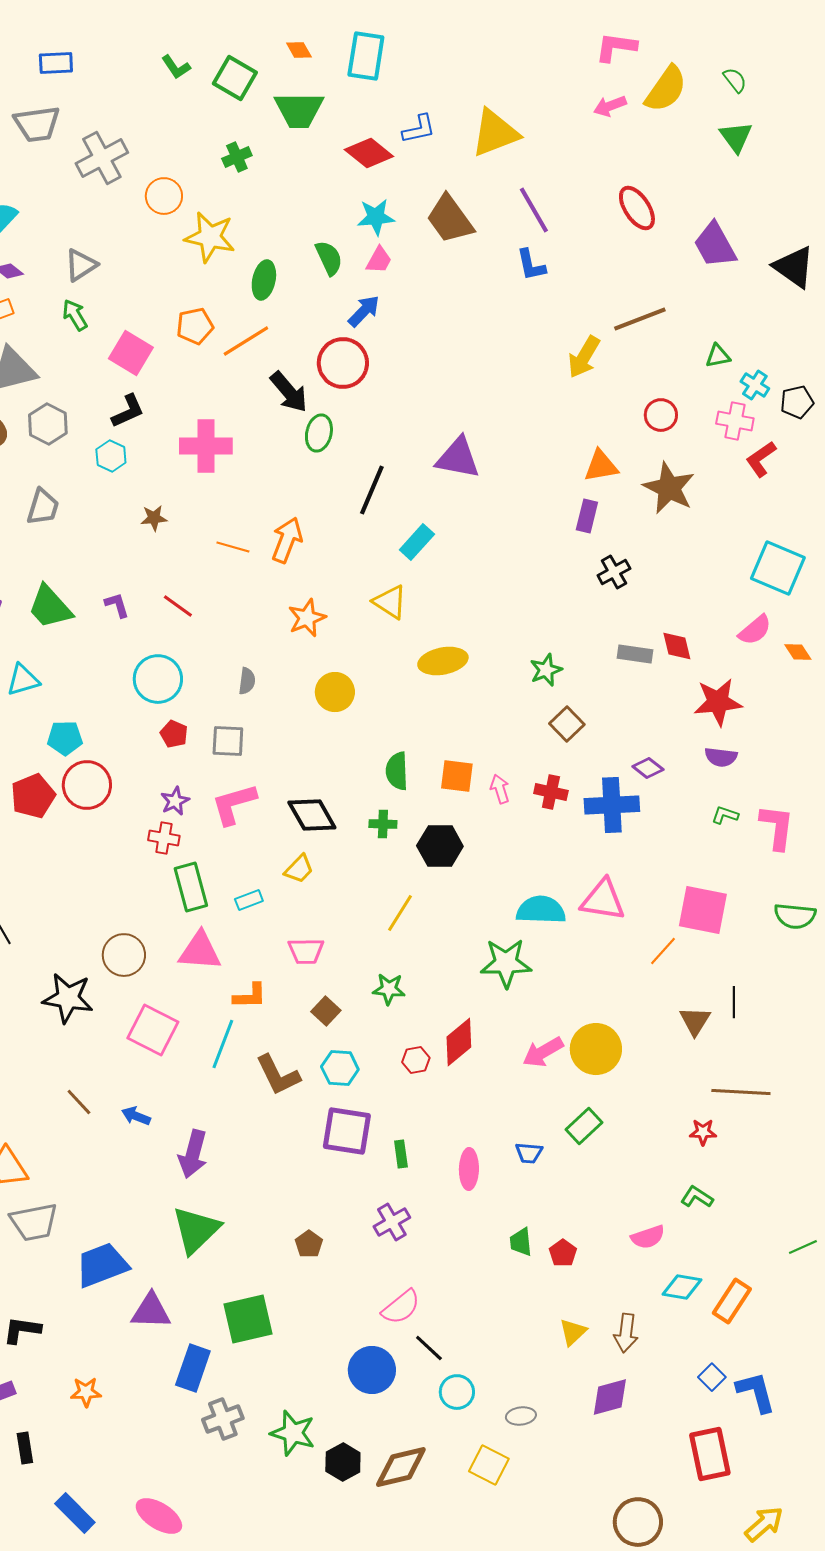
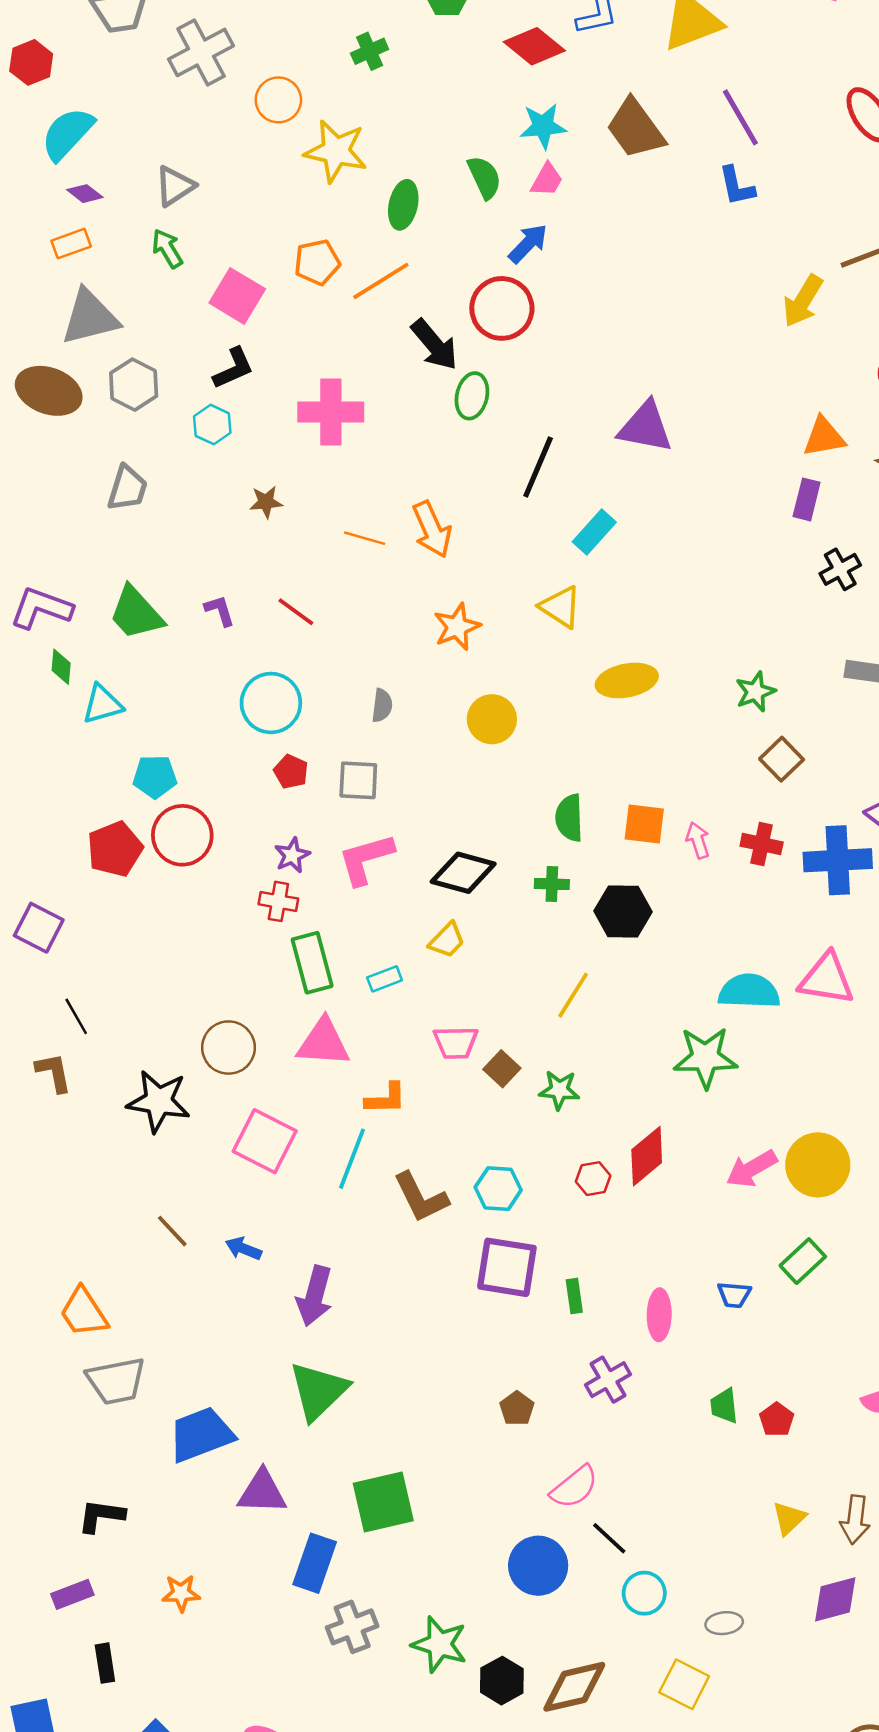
orange arrow: (287, 540) -> (432, 529), turned 135
black diamond: (312, 815) -> (463, 873), turned -45
brown square: (326, 1011) -> (502, 1069), moved
purple cross: (392, 1222) -> (608, 1380), moved
brown pentagon: (309, 1244) -> (517, 1408), moved

